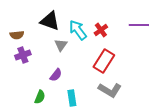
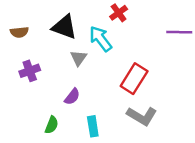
red cross: (101, 30) -> (119, 13), moved
brown semicircle: (17, 35) -> (19, 32), moved

